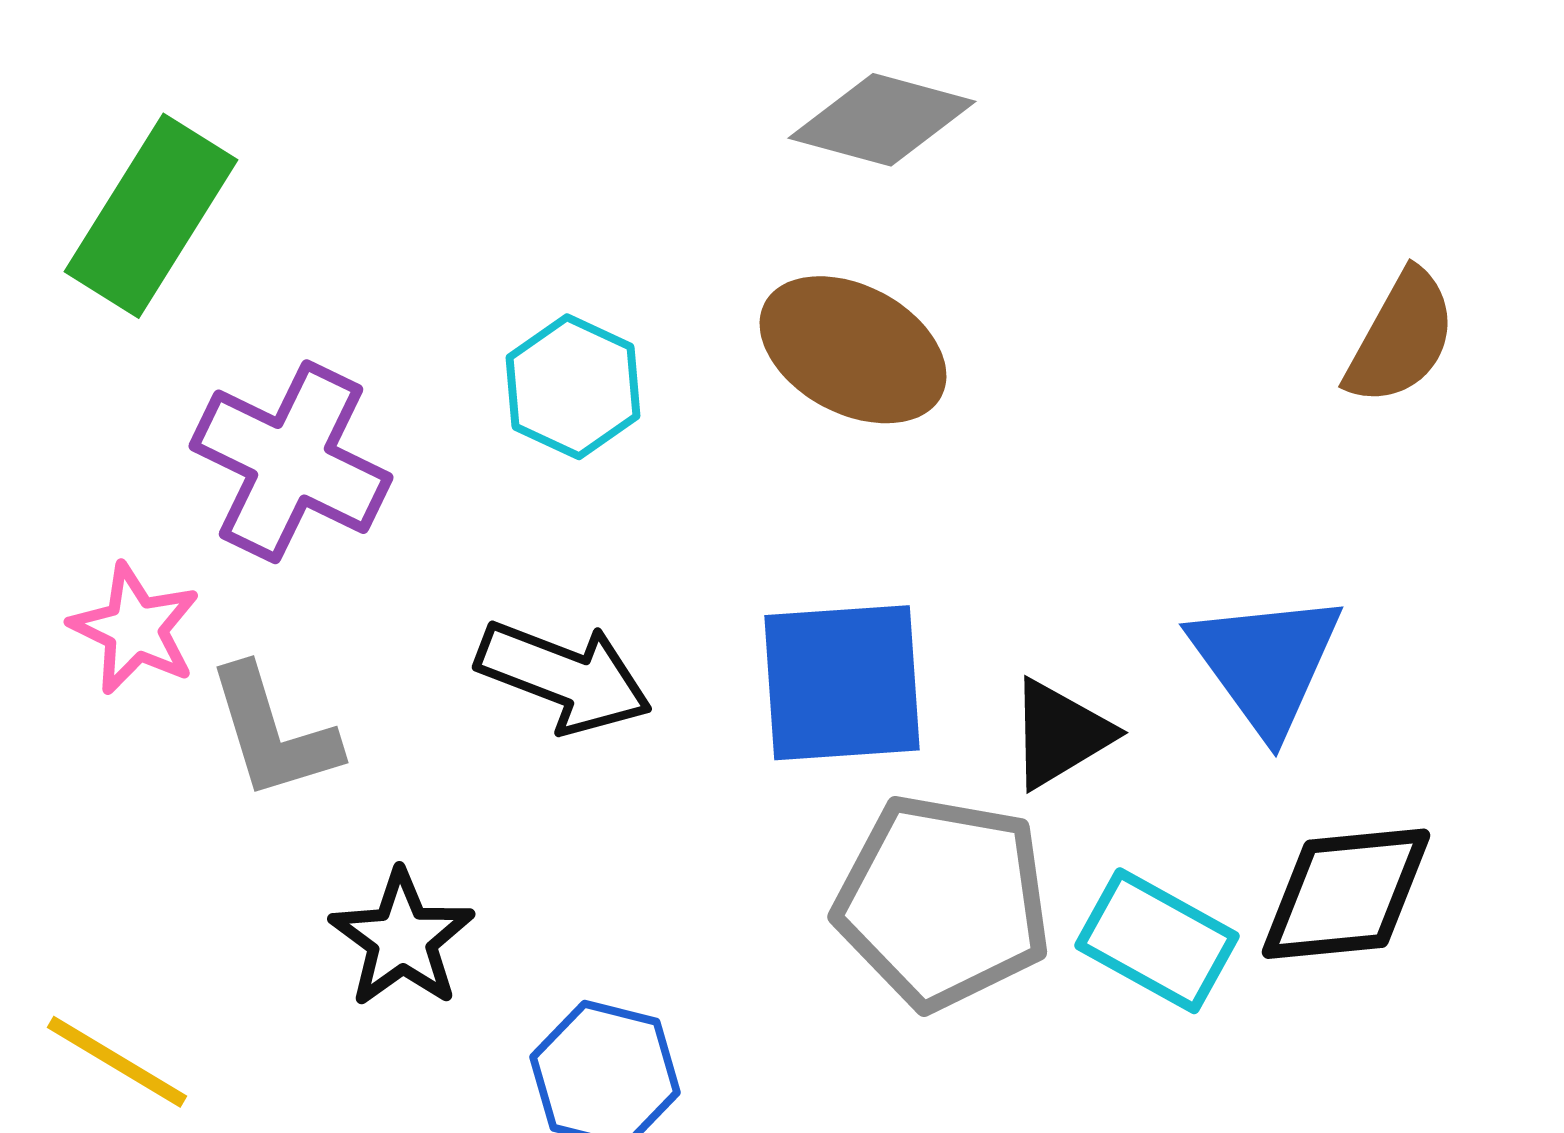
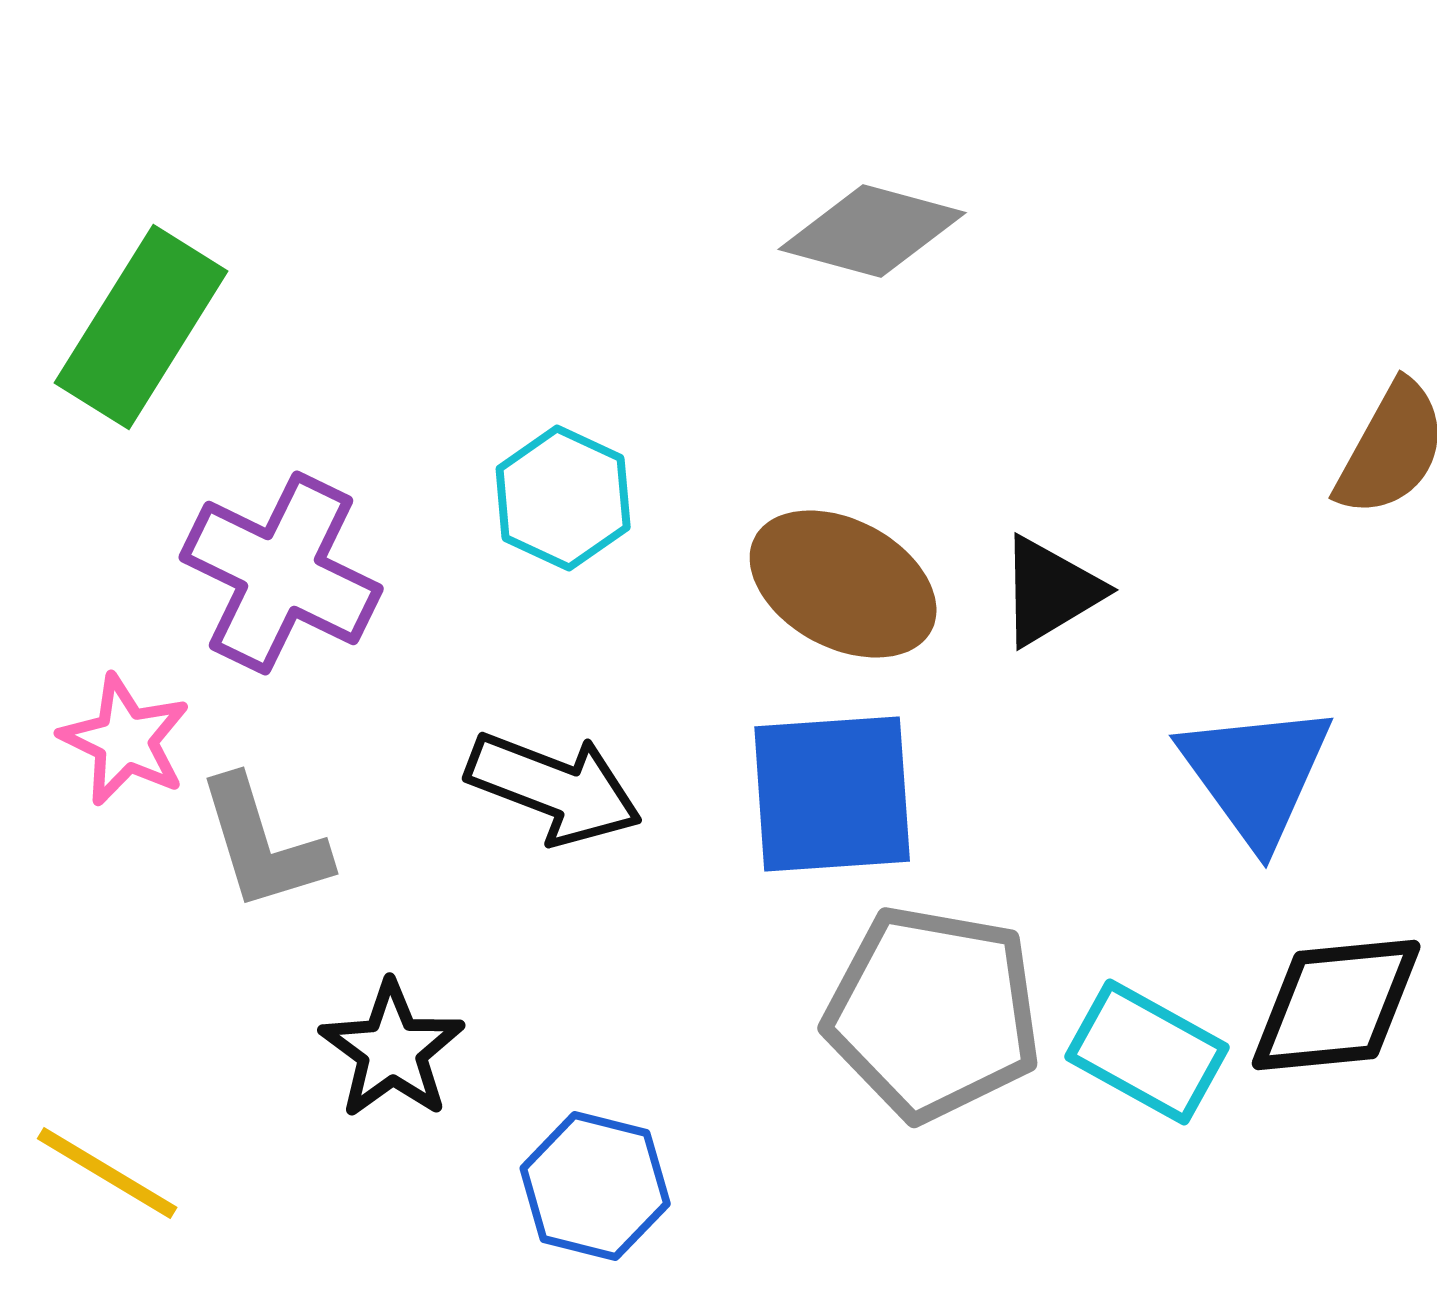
brown ellipse: (853, 350) -> (843, 584), moved
black triangle: (1060, 734) -> (1050, 591), moved

